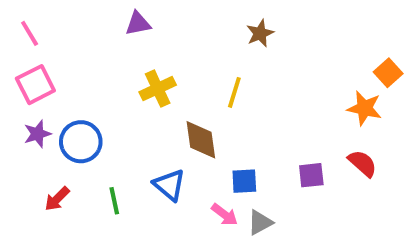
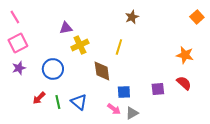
purple triangle: (138, 23) -> (66, 28), moved
orange square: (388, 73) -> (197, 17), moved
blue circle: (81, 142) -> (53, 69), moved
blue triangle: (169, 185) -> (79, 102), moved
red arrow: (57, 199) -> (39, 98), moved

